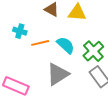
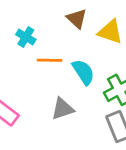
gray triangle: (58, 74) -> (63, 109), size x0.7

